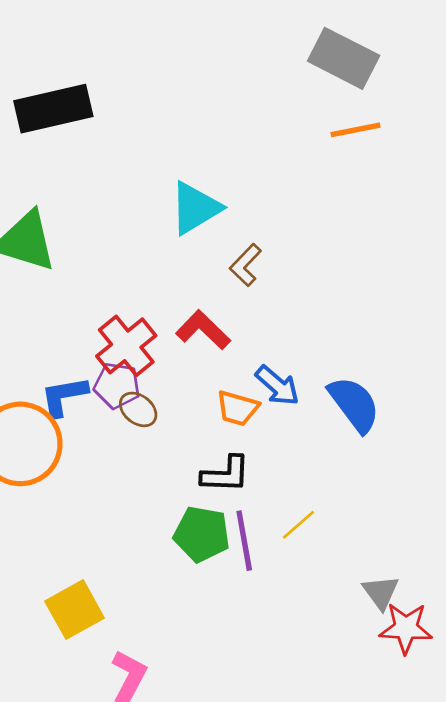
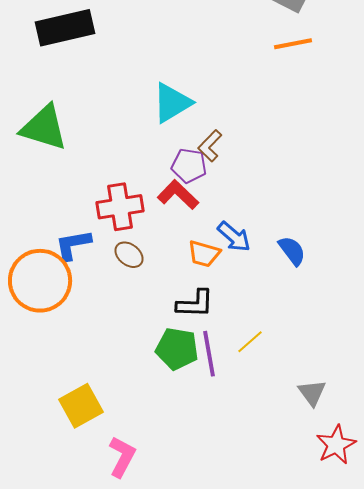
red cross: (126, 346) -> (120, 207), turned 30
purple pentagon: (117, 386) -> (189, 166), moved
blue semicircle: (354, 404) -> (292, 251), size x0.7
red star: (406, 628) -> (336, 445), moved, turned -30

